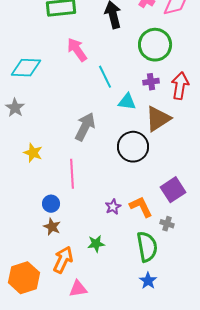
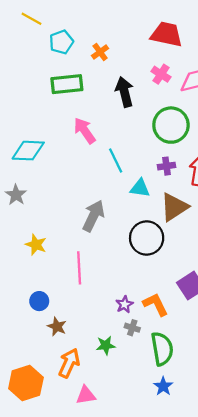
blue circle: (51, 204) -> (39, 301), moved
gray cross: (167, 224) -> (132, 328), moved

